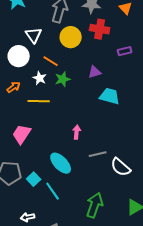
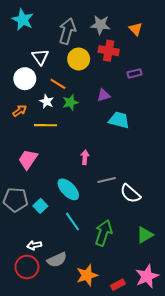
cyan line: (53, 191) -> (72, 221), moved

